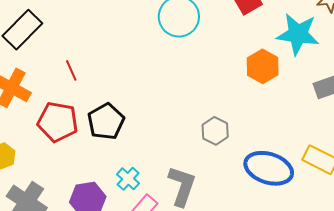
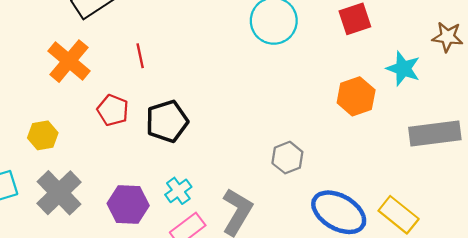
cyan star: (298, 34) -> (403, 69), size x0.7
red pentagon: (58, 122) -> (113, 110), size x0.7

